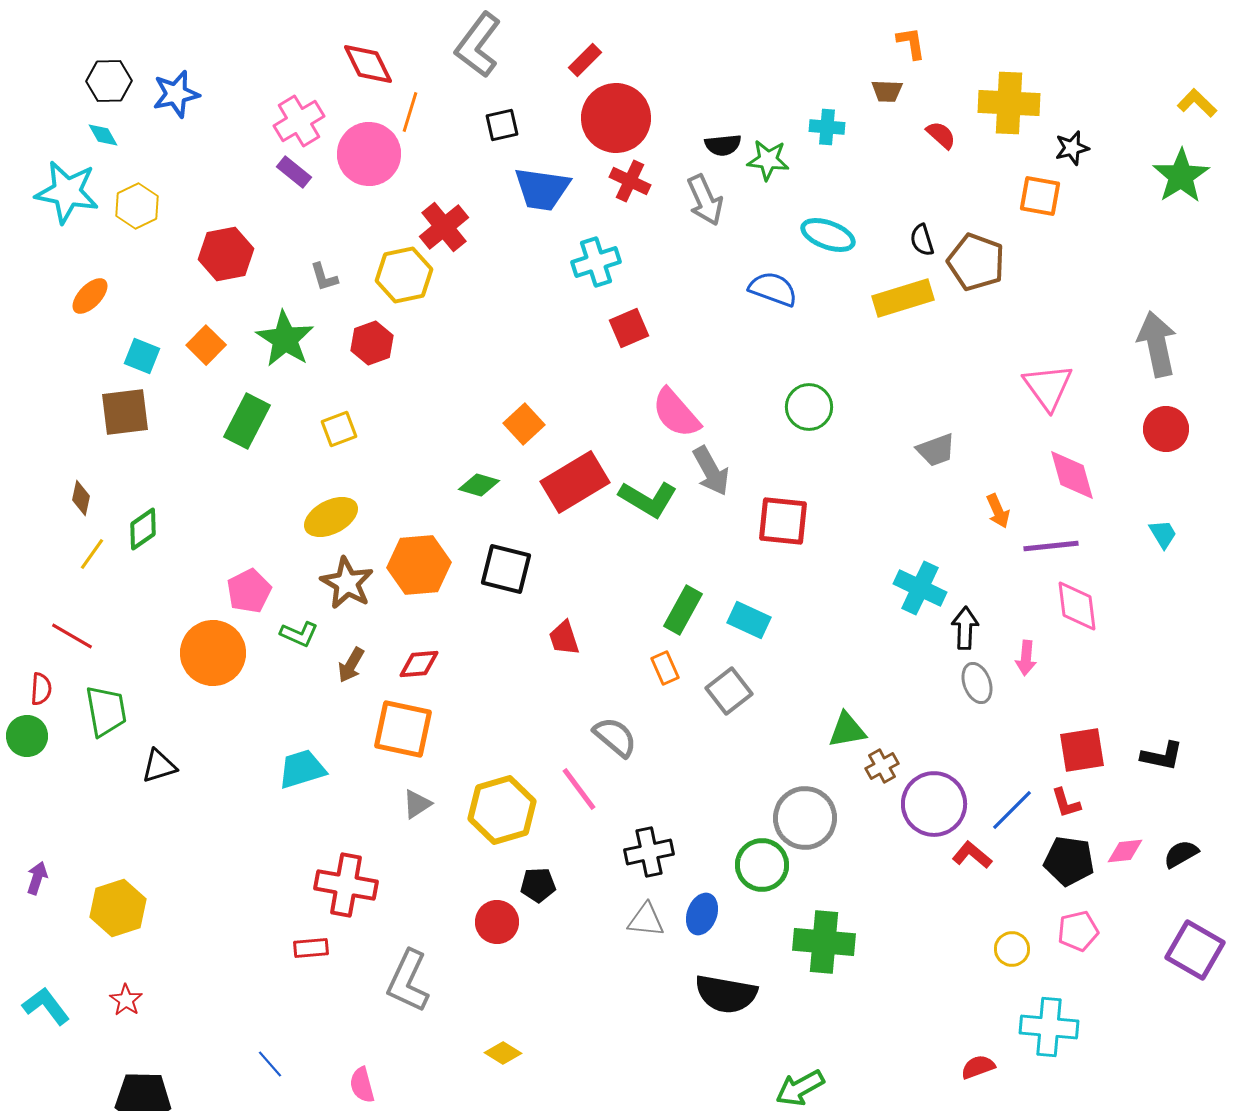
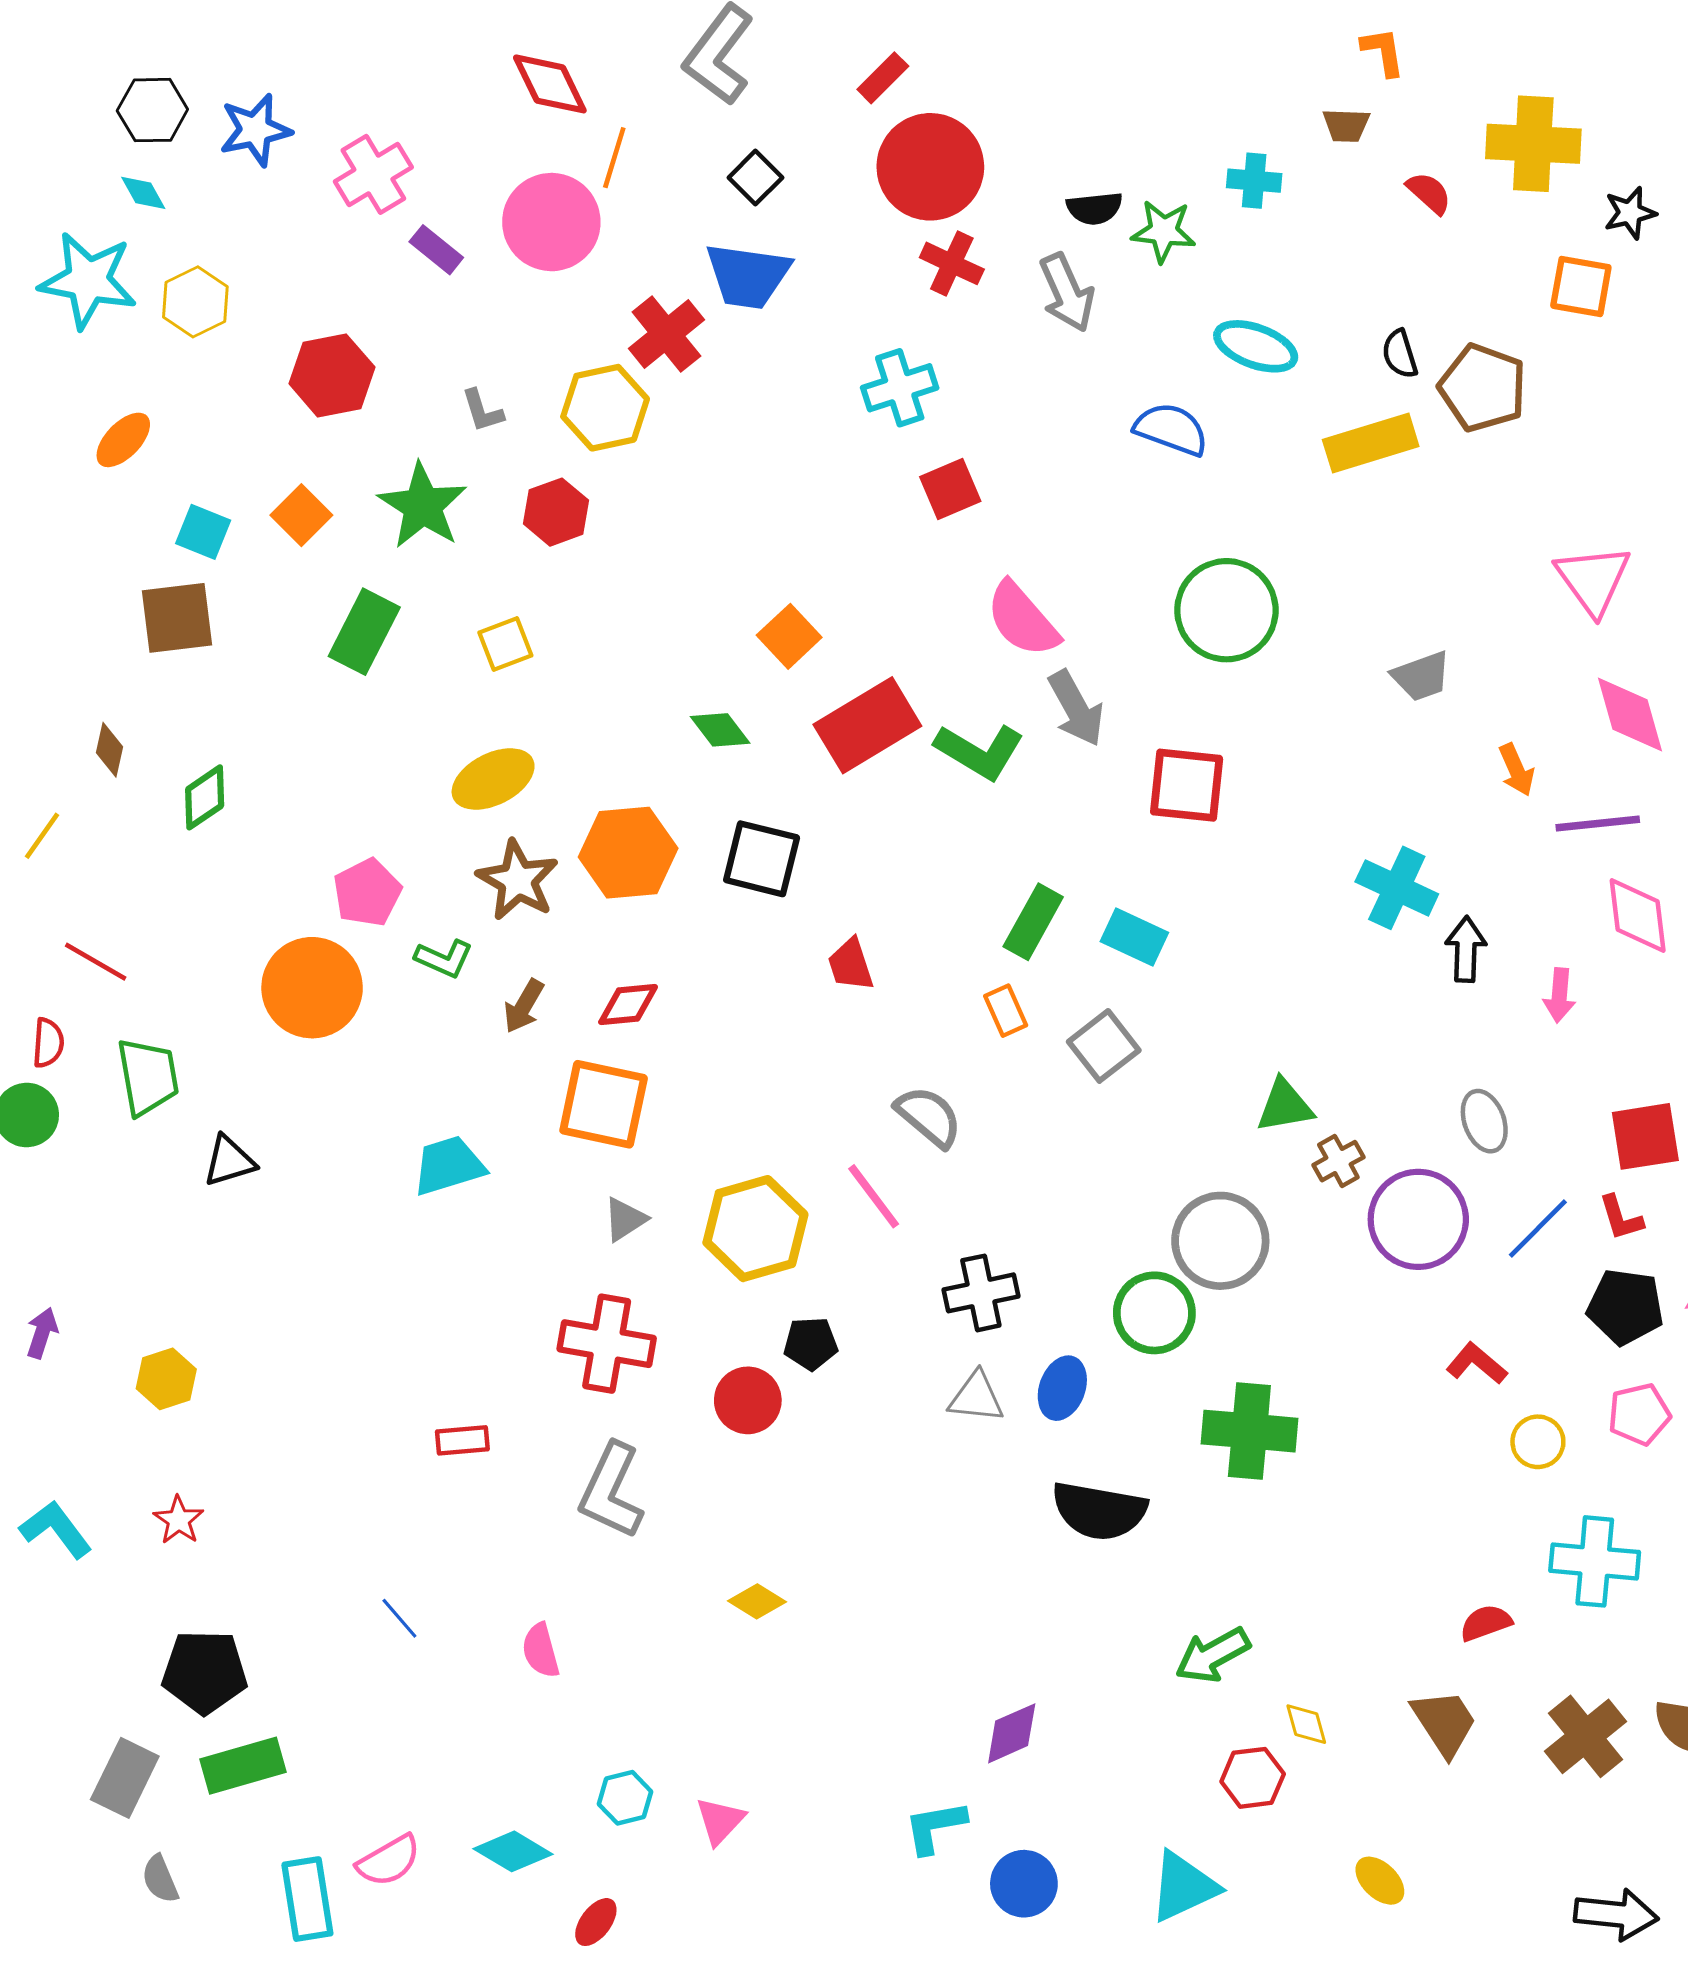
pink cross: (299, 121) -> (373, 174), moved
black square: (502, 125) -> (755, 178), turned -32
blue trapezoid: (542, 189) -> (748, 276), moved
green circle: (809, 407) -> (1226, 610), size x1.4
green diamond: (479, 485) -> (720, 730), turned 36
yellow line: (92, 554) -> (42, 836), moved
gray ellipse: (977, 683) -> (1484, 1121), moved
red L-shape: (972, 855) -> (1477, 1364), moved
red cross: (346, 885) -> (607, 1344), moved
yellow hexagon: (118, 908) -> (166, 1379), size x0.7

